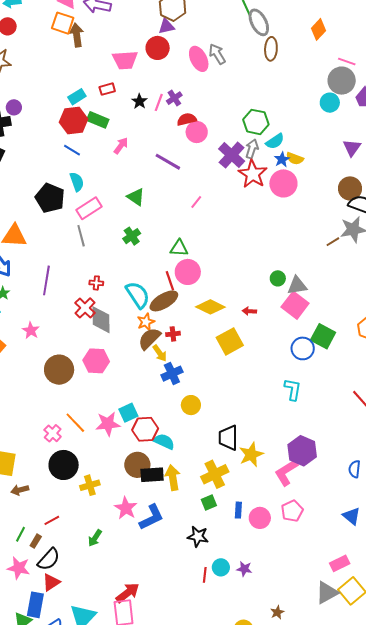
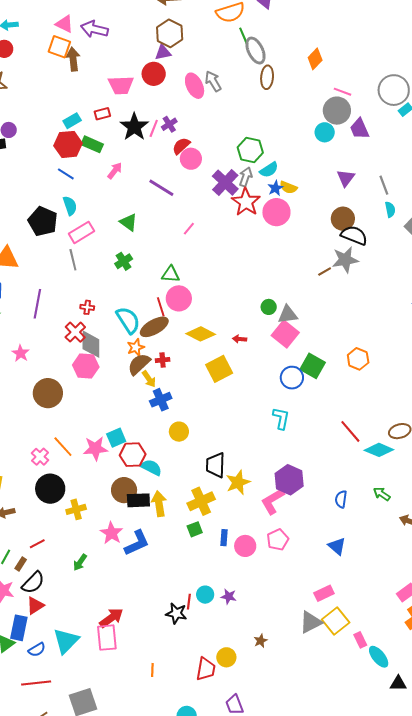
black star: (139, 101) -> (134, 127), size x1.8
red semicircle: (187, 119) -> (181, 146), turned -30
pink hexagon: (96, 361) -> (86, 366), moved
black star: (198, 536) -> (176, 613), moved

